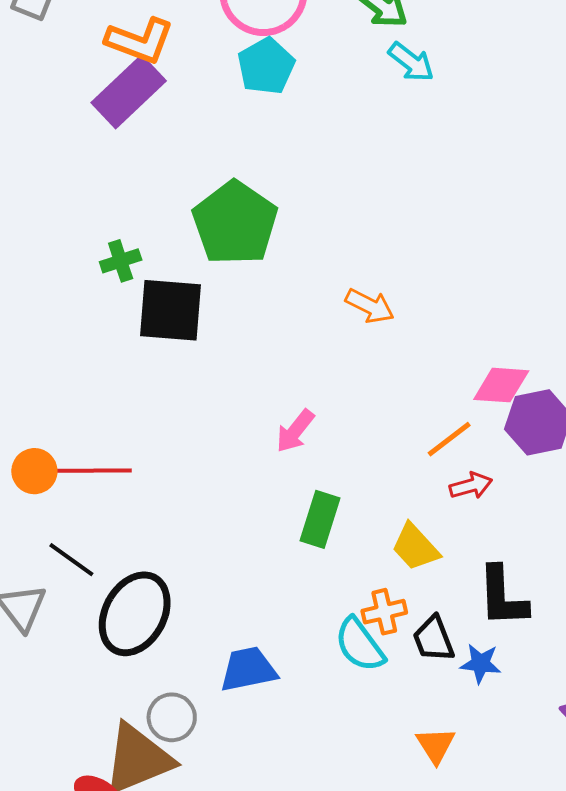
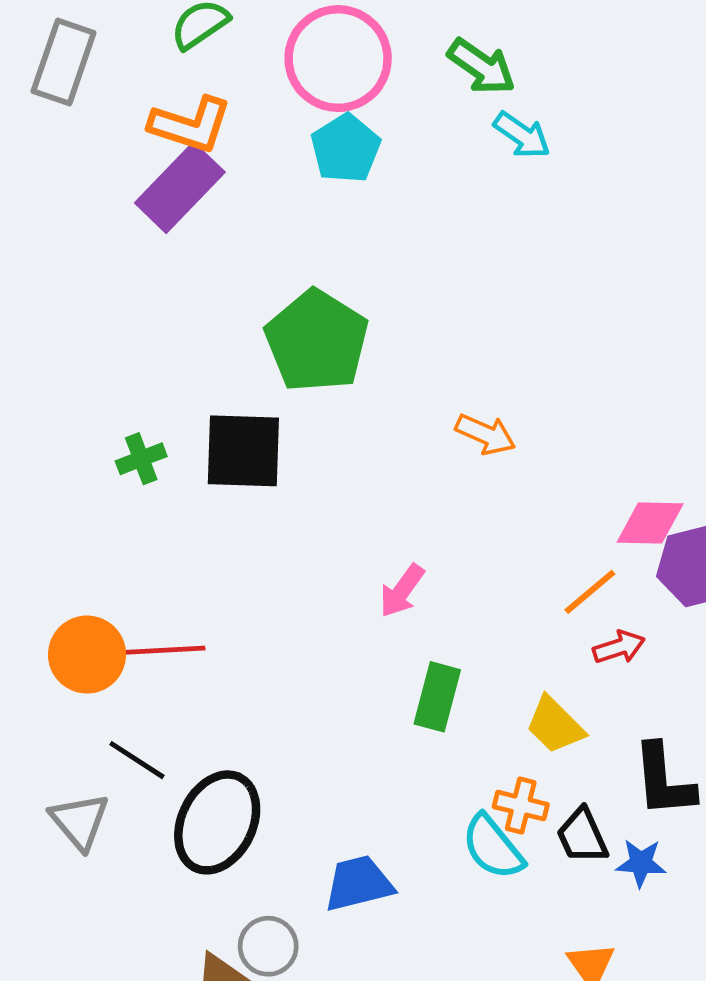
green cross: (121, 261) -> (141, 459), moved
orange circle: (34, 471) -> (87, 655), size x1.4
orange cross: (384, 612) -> (521, 806), turned 30

